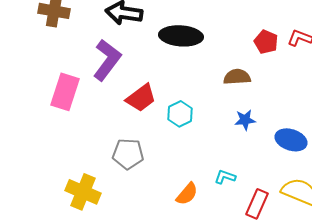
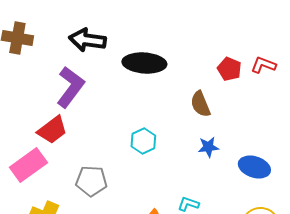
brown semicircle: (237, 77) -> (200, 104), turned -108
pink rectangle: (65, 92) -> (28, 165), moved, turned 36
red trapezoid: (141, 98) -> (52, 130), moved

